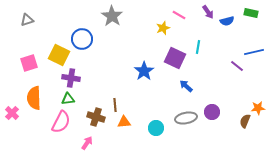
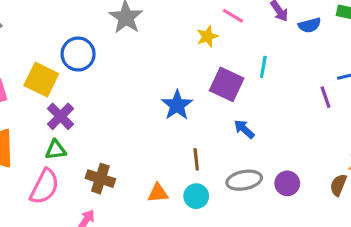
purple line: (237, 66) -> (326, 97), turned 32
purple cross: (71, 78) -> (60, 116), turned 36
brown line: (115, 105) -> (196, 159), moved
purple circle: (212, 112) -> (287, 183), moved
orange triangle: (124, 122) -> (158, 193), moved

